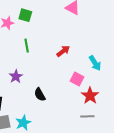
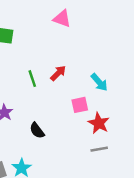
green line: (27, 46) -> (32, 79), moved
pink square: (77, 79) -> (80, 105), turned -32

